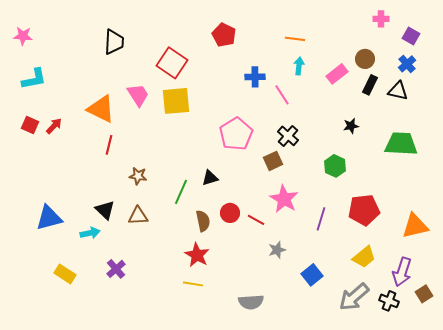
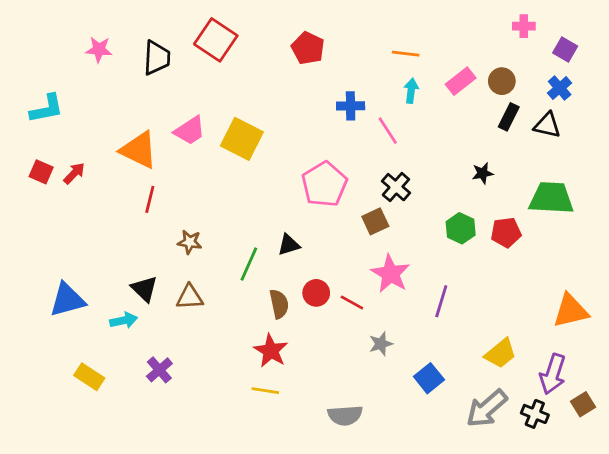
pink star: (23, 36) -> (99, 50), moved
red square: (172, 63) -> (216, 40), moved
pink rectangle: (337, 74) -> (461, 81), moved
pink trapezoid: (138, 95) -> (190, 131), turned 90
yellow square: (176, 101) -> (242, 139), turned 32
red pentagon: (364, 210) -> (506, 232), moved, size x0.7

